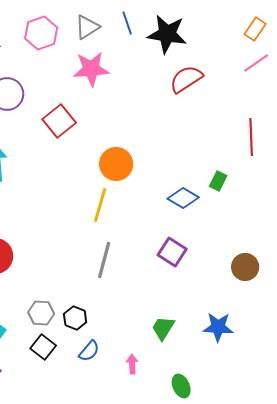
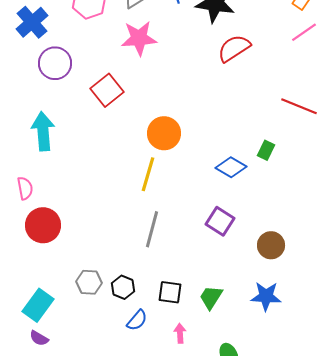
red line: (251, 137) -> (299, 106), turned -66
brown circle: (245, 267) -> (271, 245), moved
black square: (43, 347) -> (170, 292), moved, turned -30

